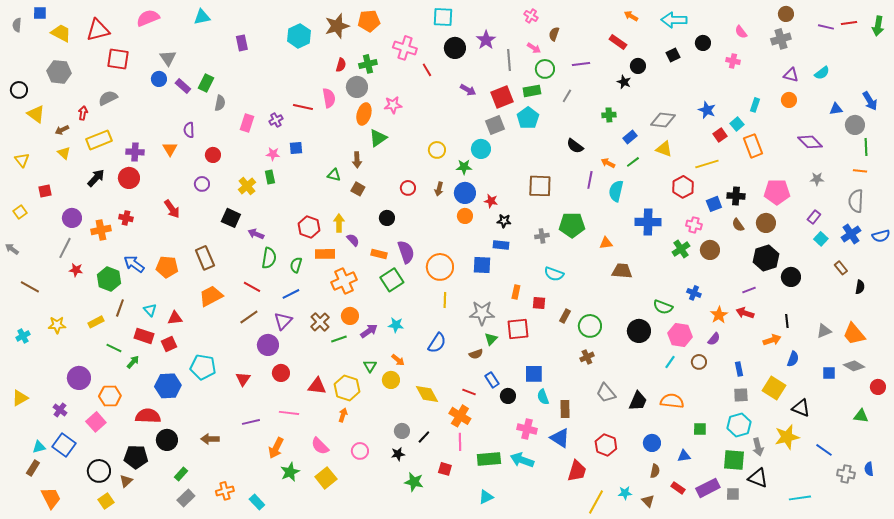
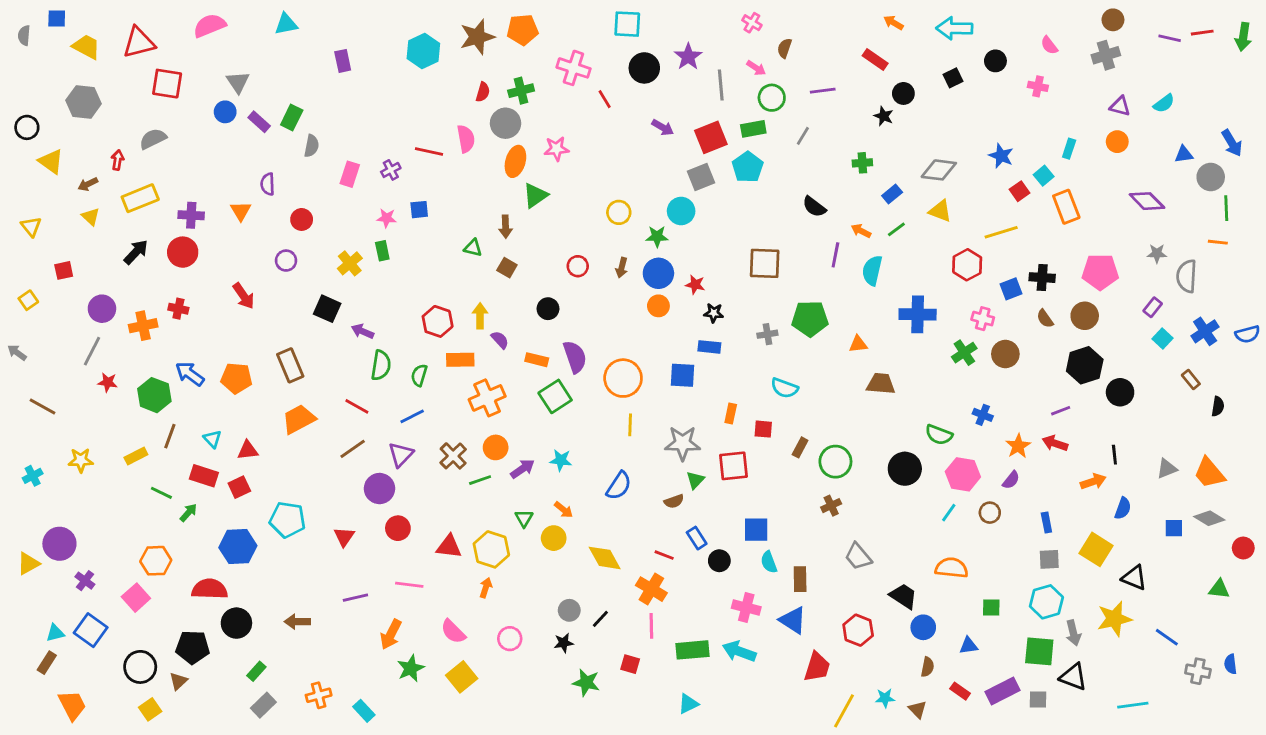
gray semicircle: (856, 201) -> (1187, 276), moved
purple circle: (79, 378) -> (59, 544), moved
black trapezoid: (638, 401) -> (903, 596), moved, turned -80

